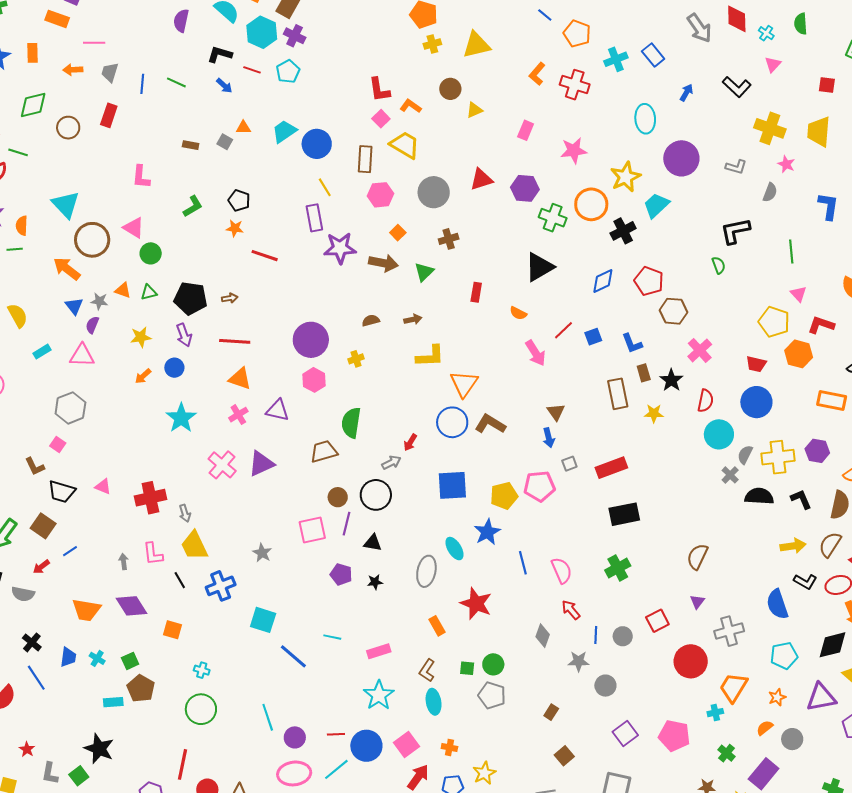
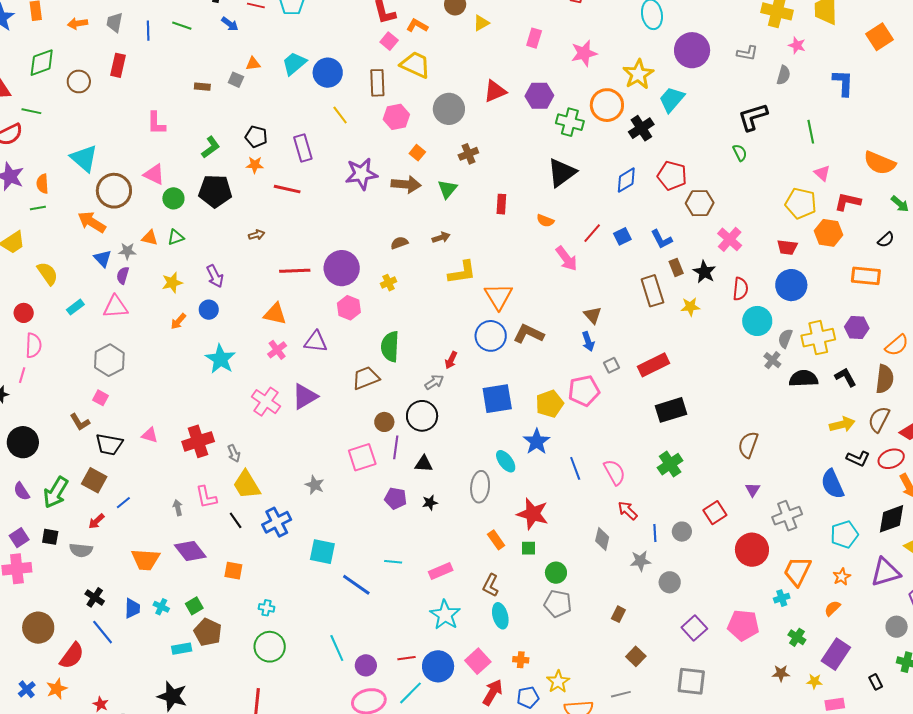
purple rectangle: (314, 218) -> (303, 148), moved
black pentagon: (191, 298) -> (215, 191), moved
red line: (235, 341) -> (295, 271), moved
green square: (467, 668) -> (529, 548), moved
gray circle: (792, 739) -> (897, 627), moved

